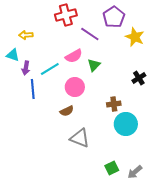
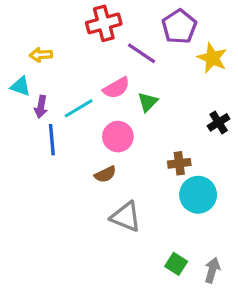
green square: (112, 168) -> (176, 264), turned -32
gray arrow: (135, 172) -> (212, 270), turned 147

